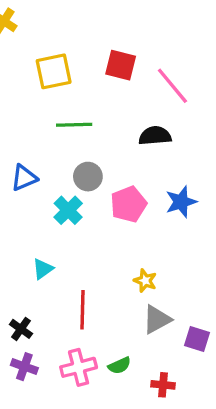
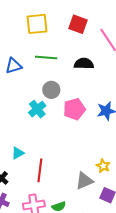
black semicircle: (155, 136) -> (84, 64), moved
blue triangle: (24, 178) -> (14, 66), moved
cyan triangle: (43, 269) -> (18, 153), moved
yellow star: (145, 281) -> (103, 166), moved

